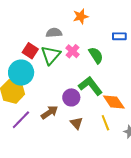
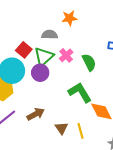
orange star: (81, 16) -> (69, 18), moved
purple circle: (71, 97) -> (40, 73), moved
yellow line: (105, 123) -> (81, 131), moved

